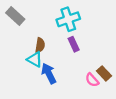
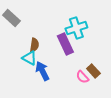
cyan cross: (68, 19) -> (76, 28), moved
purple rectangle: (74, 44) -> (65, 44), size x1.5

